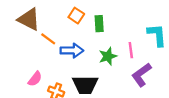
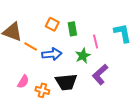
pink line: (131, 50) -> (96, 42), moved
purple L-shape: (141, 75) -> (100, 74), moved

